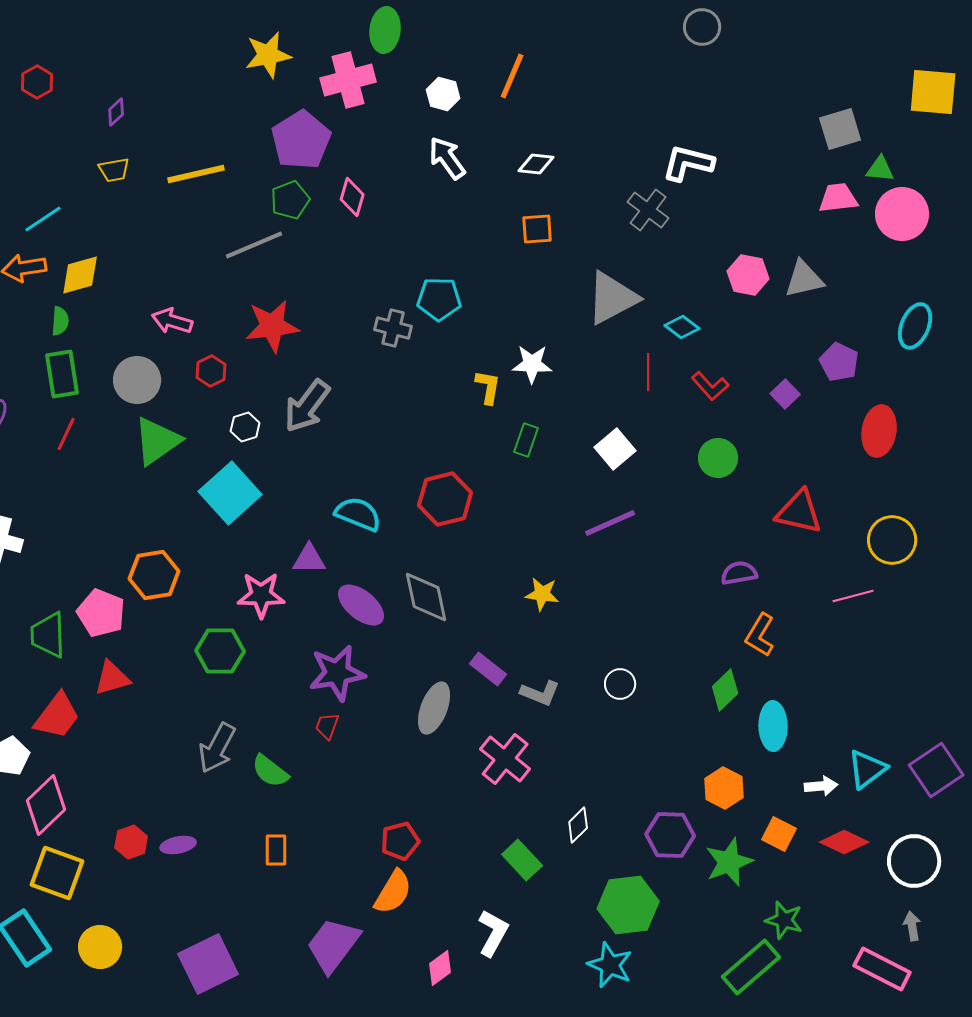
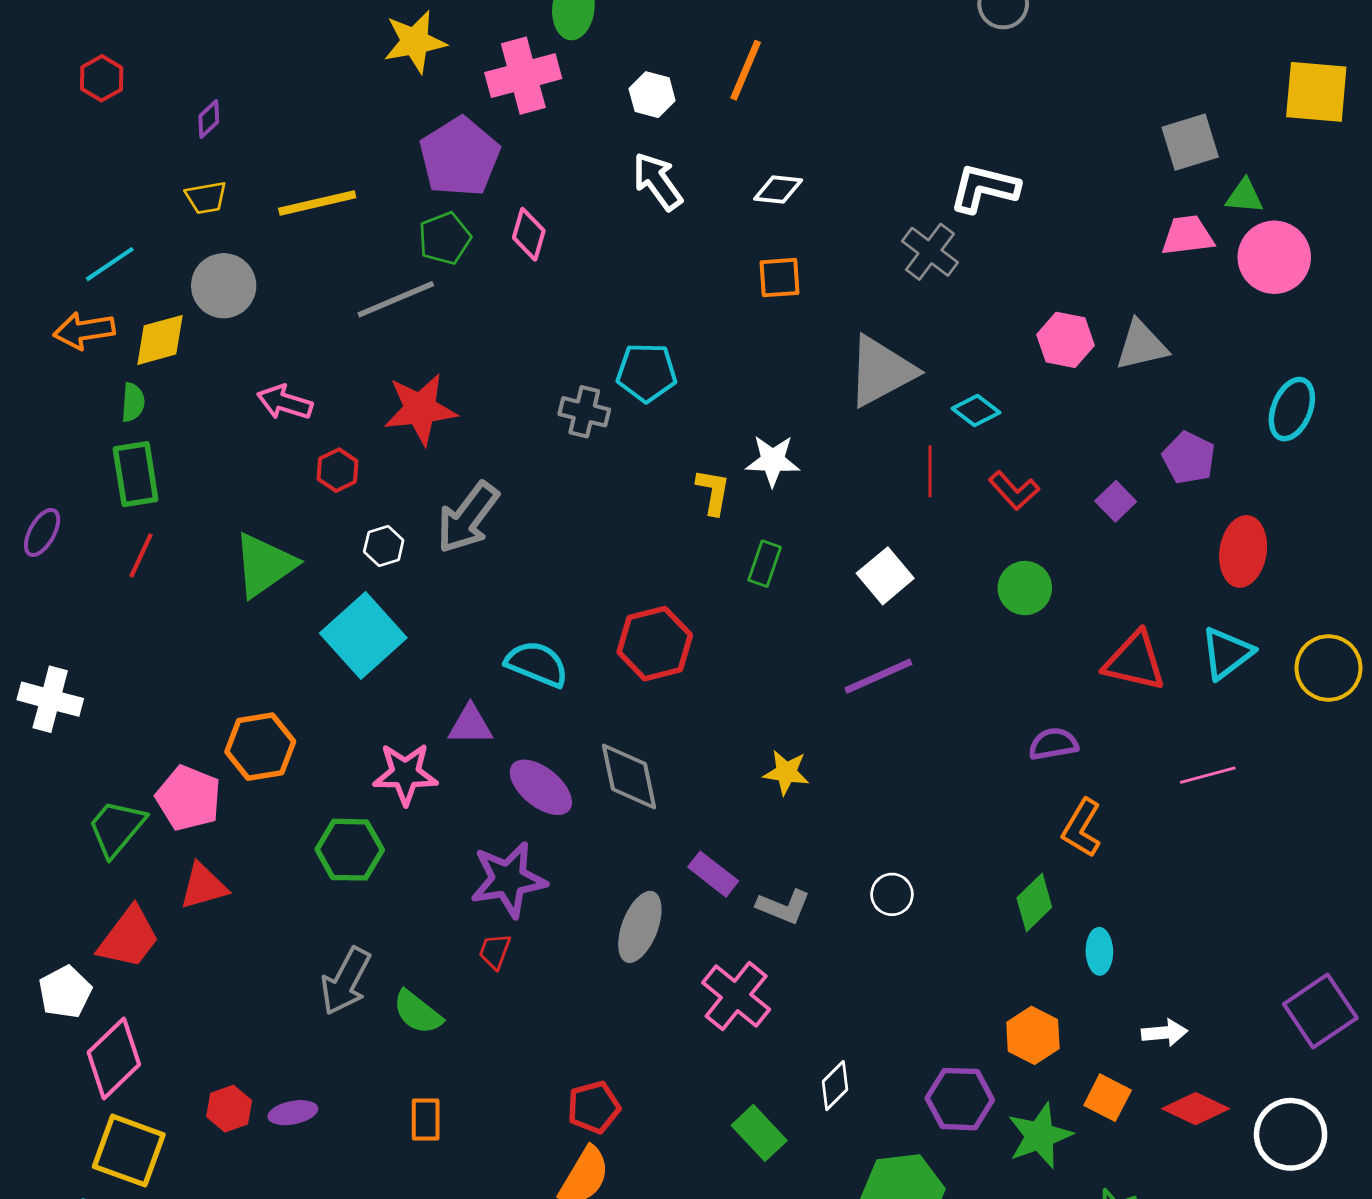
gray circle: (137, 380) -> (224, 286), moved
yellow circle: (892, 540) -> (1328, 668), moved
green trapezoid: (48, 635) -> (117, 828), turned 42
cyan ellipse: (773, 726) -> (1099, 951), size x0.7
cyan triangle: (867, 769) -> (1227, 653), moved

